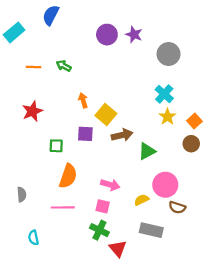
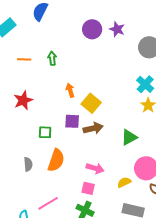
green arrow: (64, 66) -> (52, 58), turned 56
brown arrow: (122, 135) -> (93, 128), moved
gray semicircle: (22, 194) -> (28, 164), moved
pink line: (63, 207) -> (48, 203), moved, turned -30

